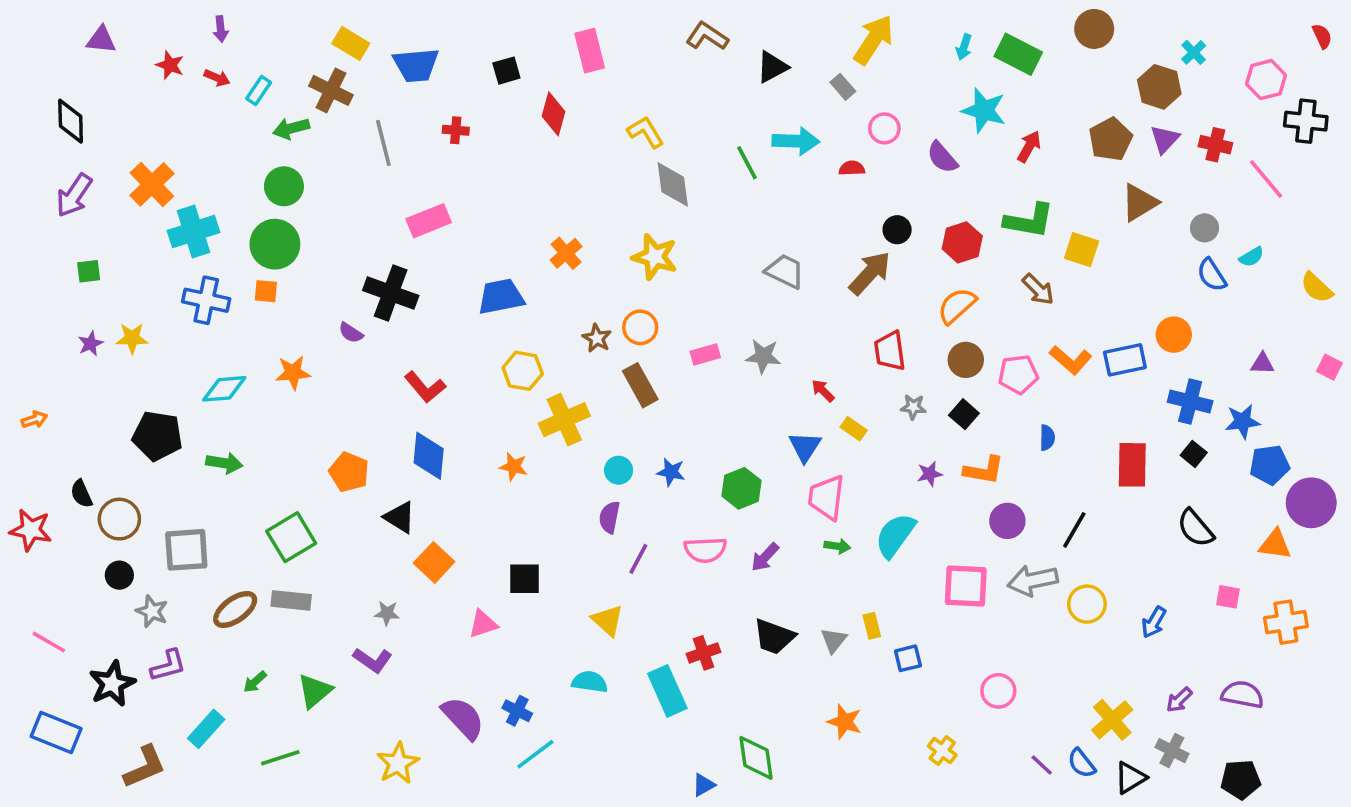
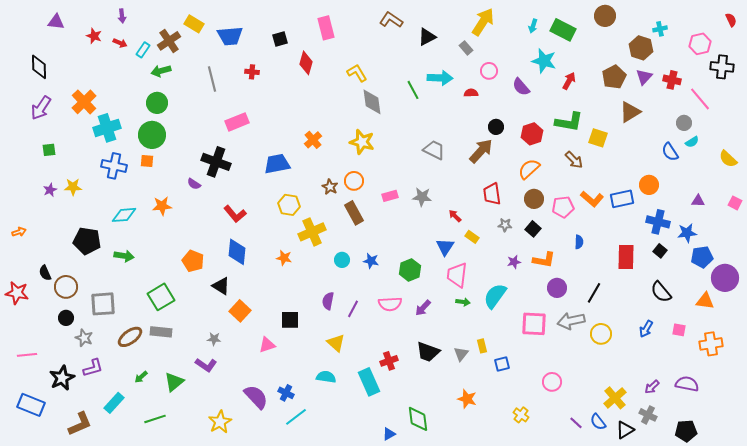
cyan cross: (1194, 52) -> (660, 29), turned 32
brown cross: (331, 90) -> (169, 41), moved, turned 30
gray circle: (1205, 228) -> (684, 123), moved
purple semicircle: (609, 517) -> (328, 301), moved
blue arrow: (1154, 622) -> (646, 329), moved
pink line: (49, 642) -> (27, 355), turned -36

